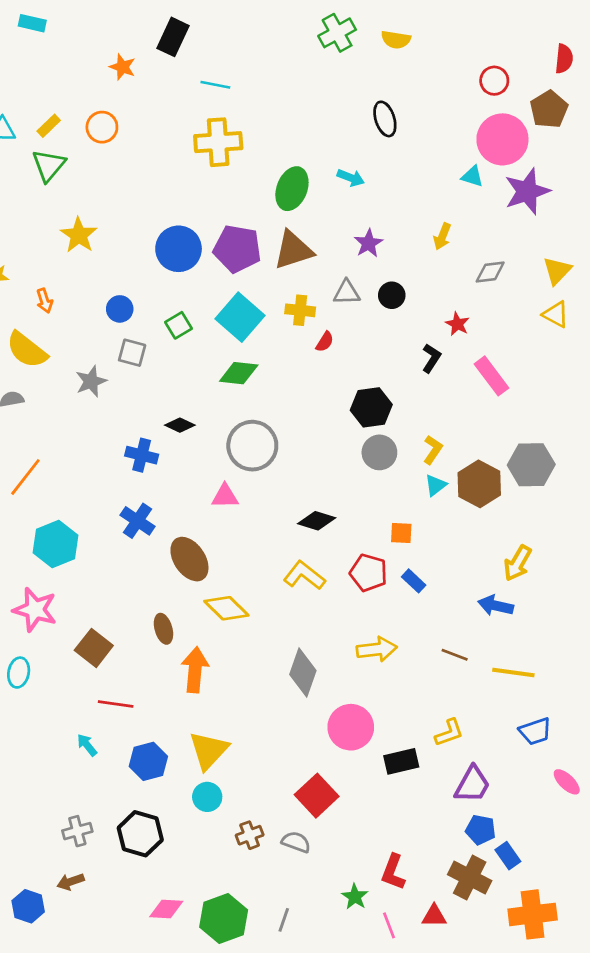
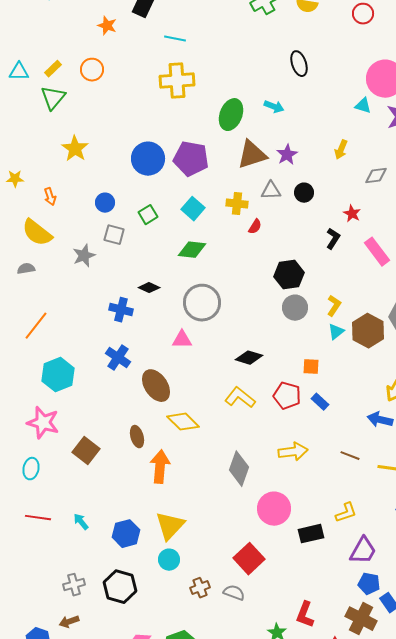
red circle: (494, 81) -> (363, 14), moved
brown triangle: (293, 250) -> (252, 155), moved
cyan square: (240, 317) -> (193, 209), size x0.7
red line: (116, 704) -> (38, 518), moved

